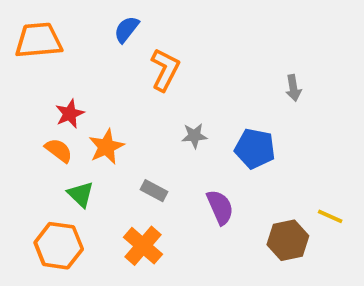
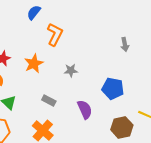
orange star: (106, 147) -> (34, 63), moved
blue pentagon: (255, 149) -> (113, 88), moved

